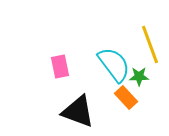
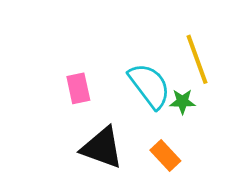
orange rectangle: (126, 97) -> (165, 156), moved

